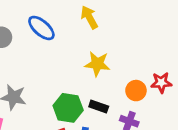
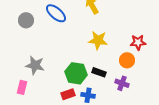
red star: (161, 83) -> (138, 42), moved

